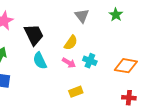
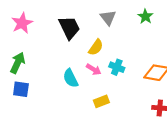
black trapezoid: (34, 35) -> (69, 28), moved
cyan semicircle: (40, 61) -> (71, 78), moved

